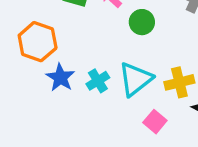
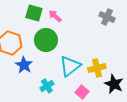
green circle: (142, 22) -> (46, 40), moved, size x1.5
cyan cross: (98, 81) -> (47, 86), moved

